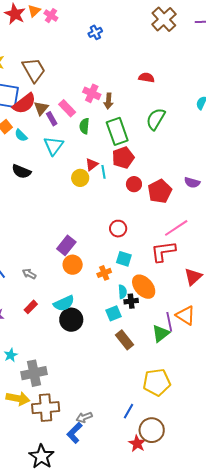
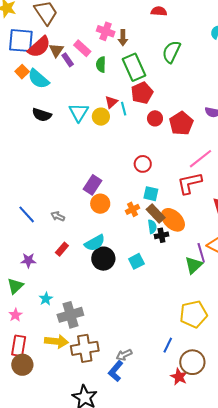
cyan semicircle: (21, 135) -> (38, 79), size x1.6
cyan triangle: (54, 146) -> (79, 112), moved
cyan square: (114, 313) -> (136, 261), moved
brown rectangle: (124, 340) -> (156, 213), moved

